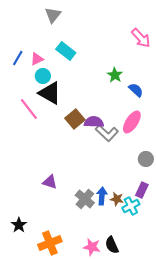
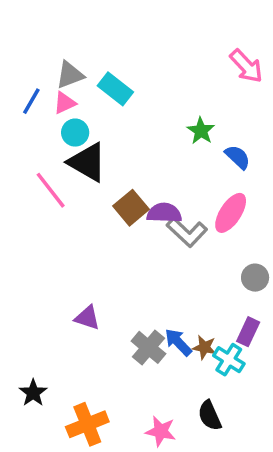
gray triangle: (53, 15) -> (70, 75), moved, turned 30
blue arrow: (102, 196) -> (178, 342), turned -48
cyan cross: (131, 206) -> (229, 360), turned -30
black semicircle: (112, 245) -> (210, 416), moved

